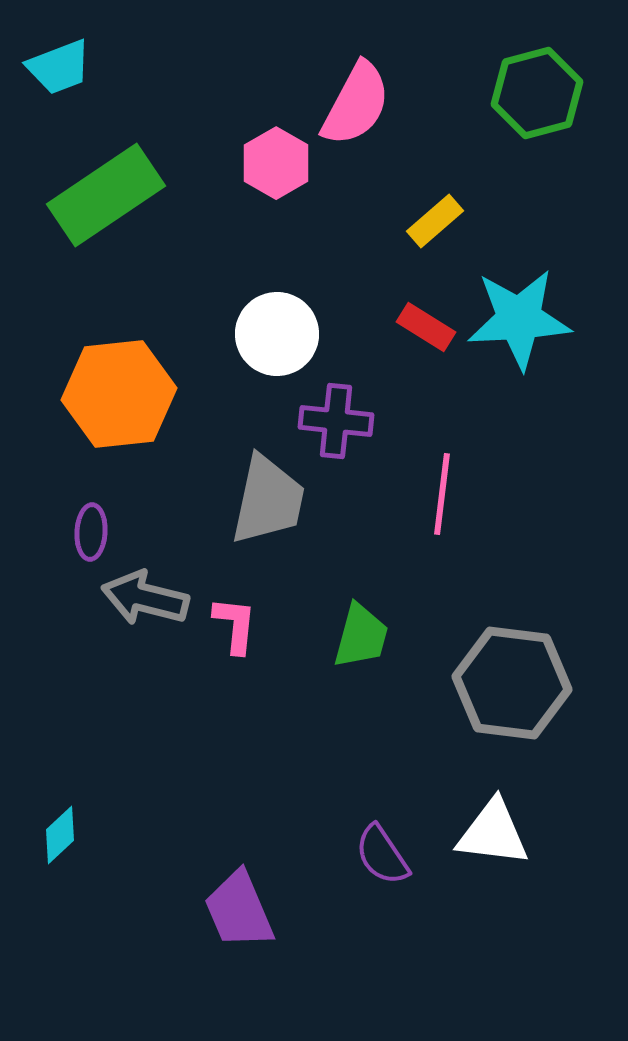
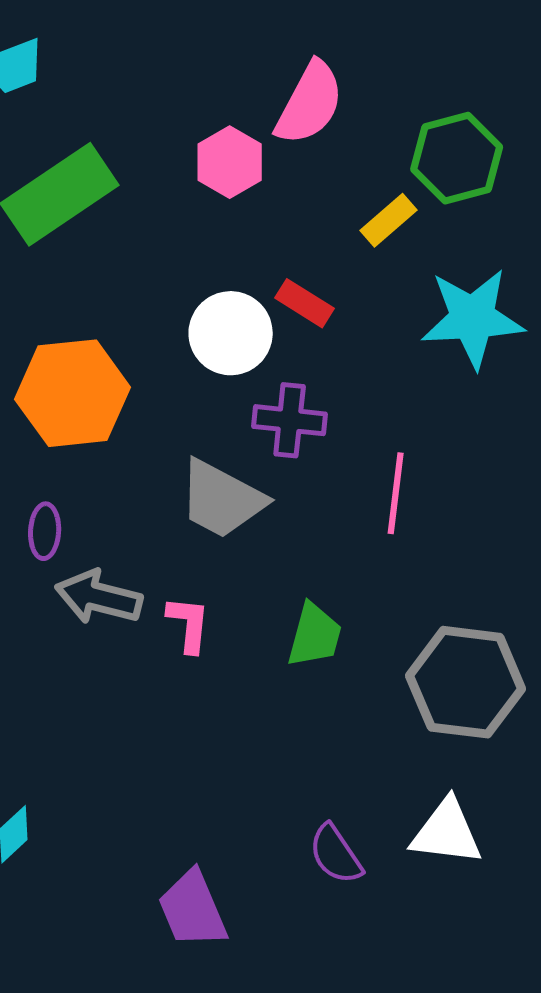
green hexagon: (537, 93) -> (457, 158), moved
red rectangle: (426, 327) -> (305, 303), moved
gray trapezoid: (268, 500) -> (222, 499), turned 106

